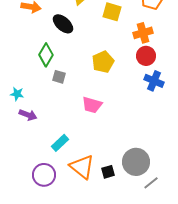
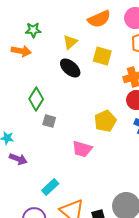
black ellipse: (63, 24) -> (70, 68), moved
yellow pentagon: (103, 62) -> (105, 121), moved

